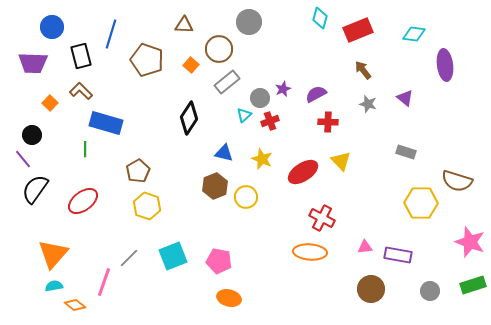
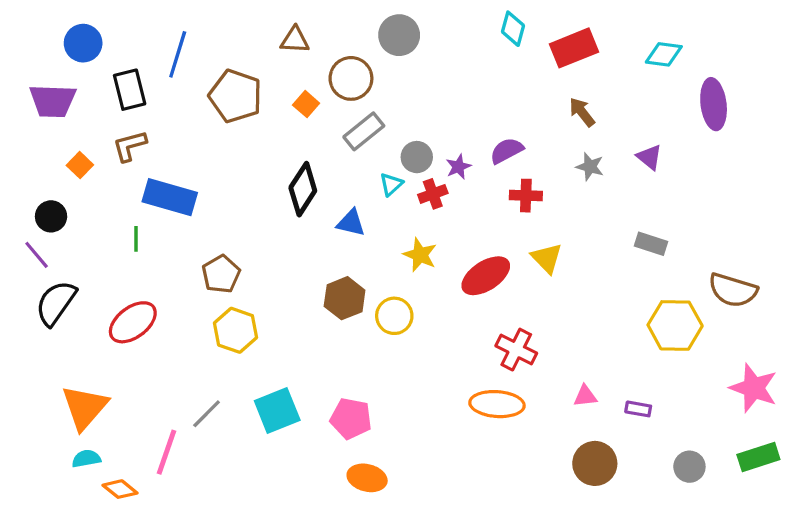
purple star: (283, 89) -> (458, 167), moved
brown L-shape: (81, 91) -> (130, 146), turned -60
blue triangle: (224, 153) -> (351, 223), moved
purple rectangle: (398, 255) -> (638, 409), size x0.6

